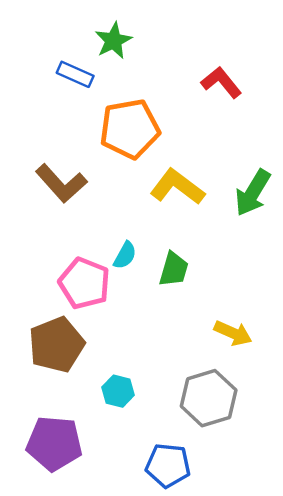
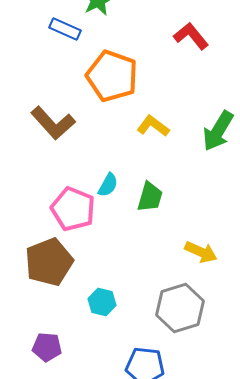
orange pentagon: (130, 129) -> (112, 76), turned 30
yellow L-shape: (177, 187) -> (153, 126), size x0.7
purple pentagon: (54, 443) -> (47, 347), size x0.6

